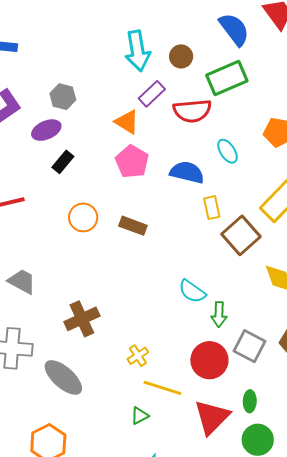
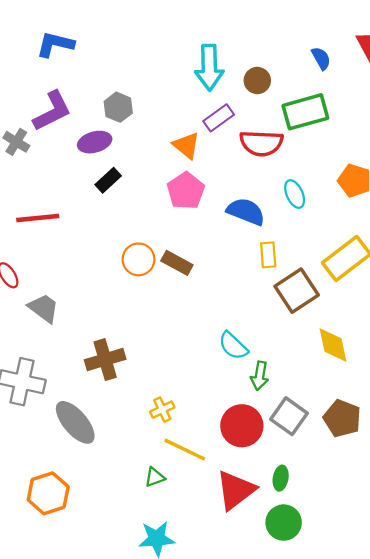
blue semicircle: (234, 29) -> (321, 58), size x0.6
orange circle: (83, 217) -> (139, 259), moved

